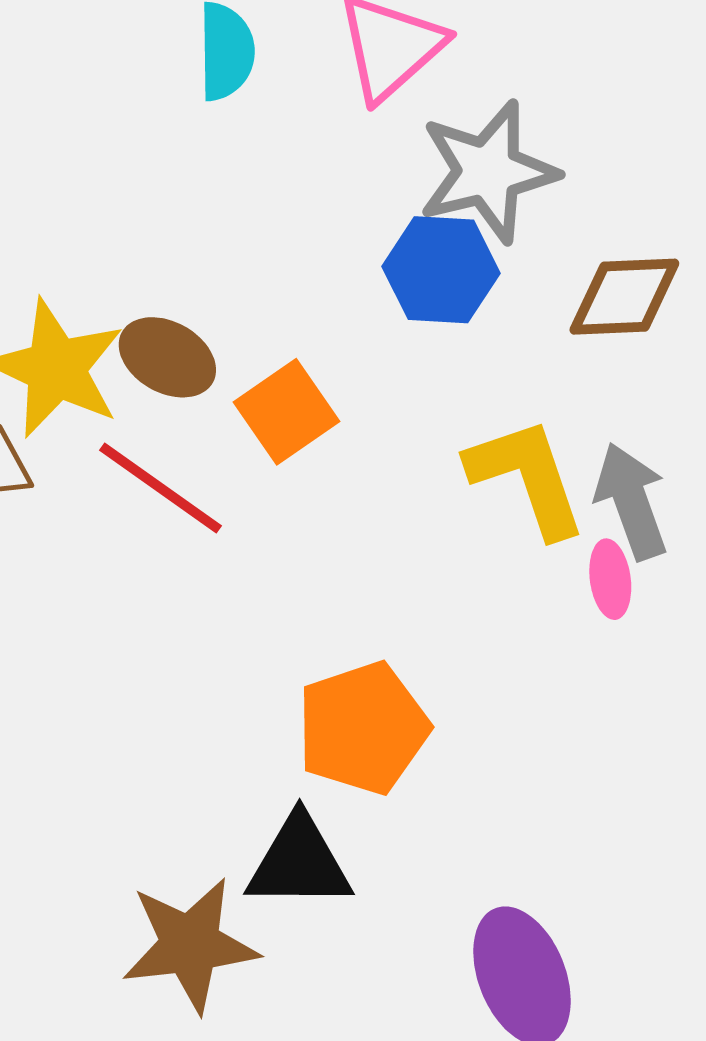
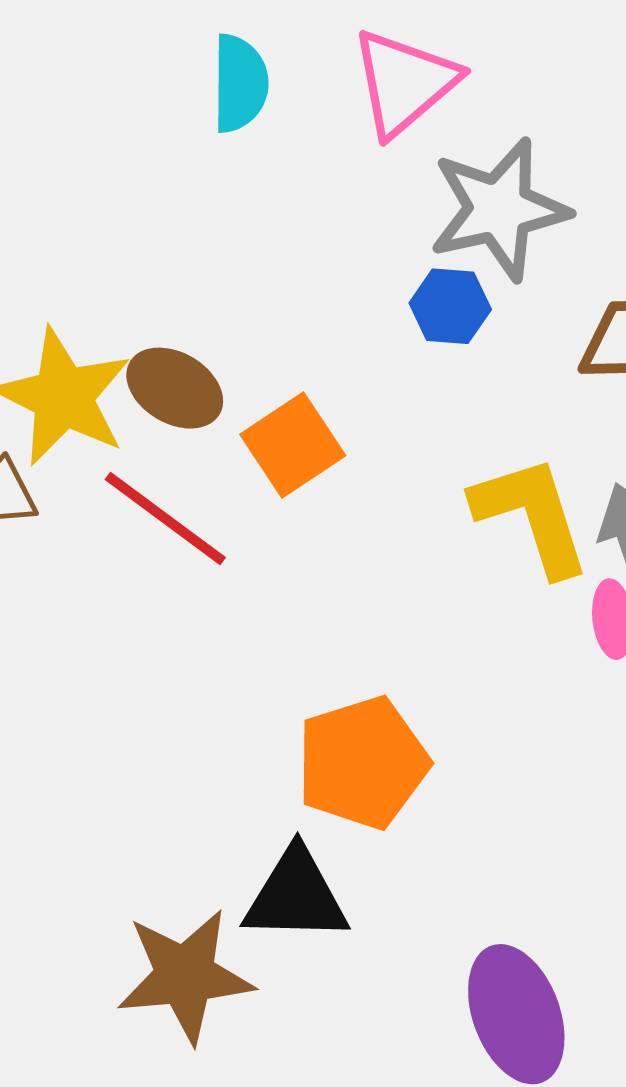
blue hexagon: (441, 270) -> (450, 306), size x0.7

